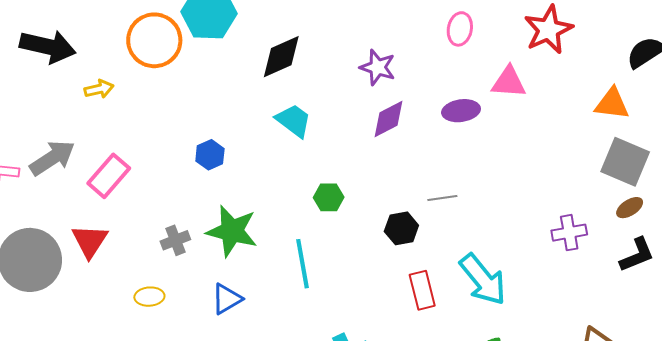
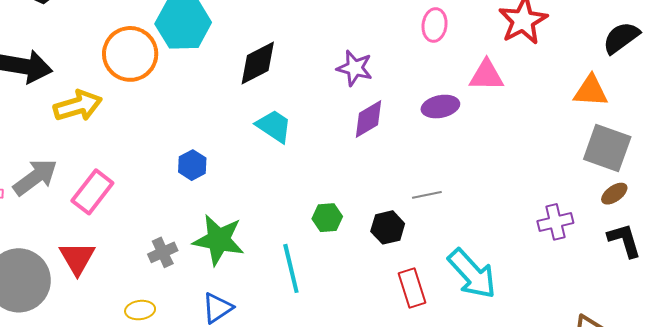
yellow arrow: (99, 89) -> (78, 106), size x1.6
green hexagon: (329, 197) -> (327, 218), moved
black L-shape: (637, 255) -> (624, 240), turned -81

